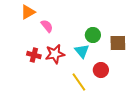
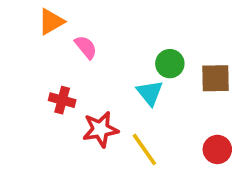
red star: (55, 54) -> (100, 129), moved
red circle: (101, 70) -> (217, 149), moved

